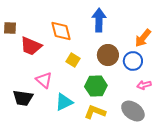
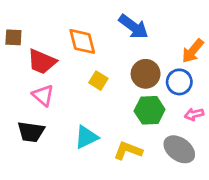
blue arrow: (99, 20) -> (133, 27), turned 125
pink triangle: (44, 80) -> (43, 95), moved
green hexagon: (96, 86) -> (150, 110), moved

